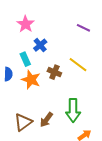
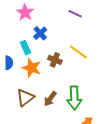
purple line: (83, 28) -> (75, 14), moved
brown arrow: (46, 120) -> (50, 99), moved
brown triangle: (23, 122) -> (25, 98), moved

